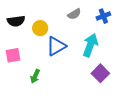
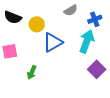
blue cross: (103, 16) -> (95, 19), moved
black semicircle: (16, 21) -> (13, 17), turned 30

